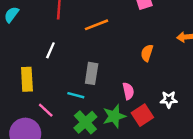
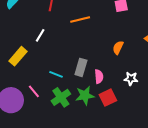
gray rectangle: (92, 73) -> (81, 67), moved
yellow rectangle: (27, 79) -> (18, 56), turned 36
white star: (169, 99) -> (131, 79), moved
pink line: (46, 110) -> (34, 91), moved

